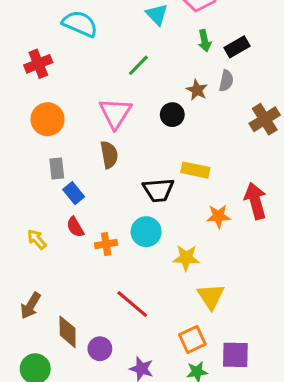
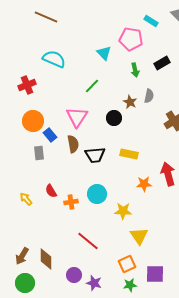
black rectangle: (237, 47) -> (162, 63), moved
black trapezoid: (158, 190) -> (95, 155), moved
blue rectangle: (74, 193) -> (50, 135), moved
brown arrow: (31, 306) -> (22, 256), moved
purple circle: (100, 349) -> (74, 275), moved

